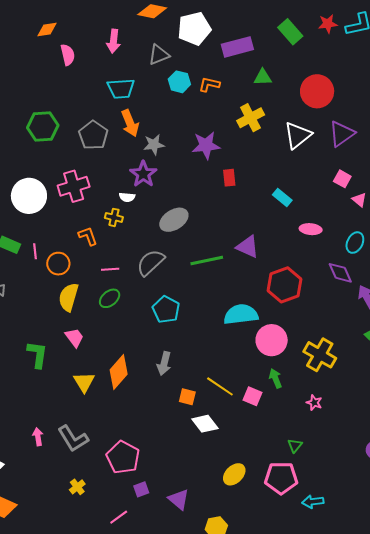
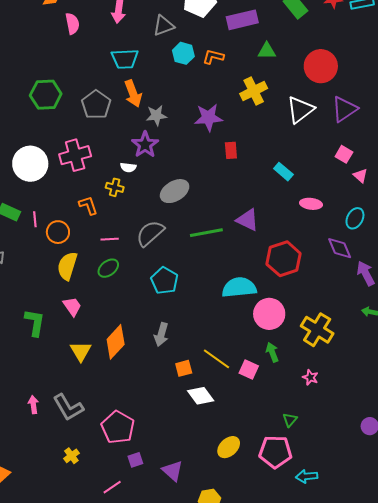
orange square: (187, 397) -> (184, 368), turned -30

